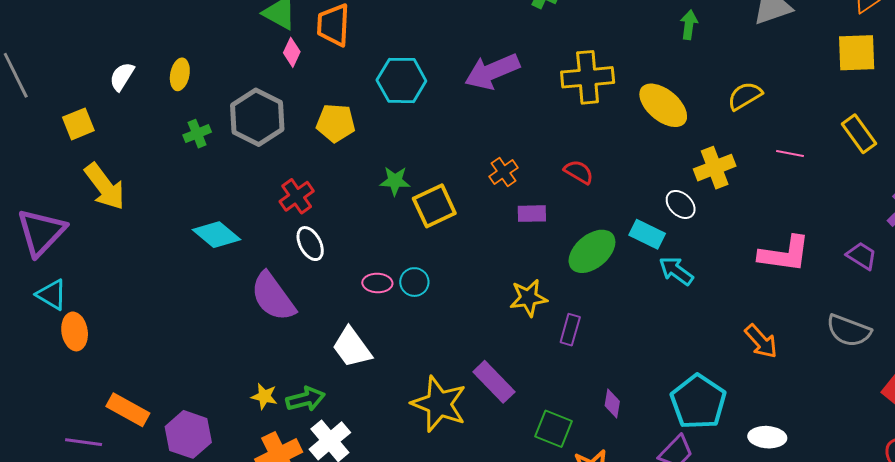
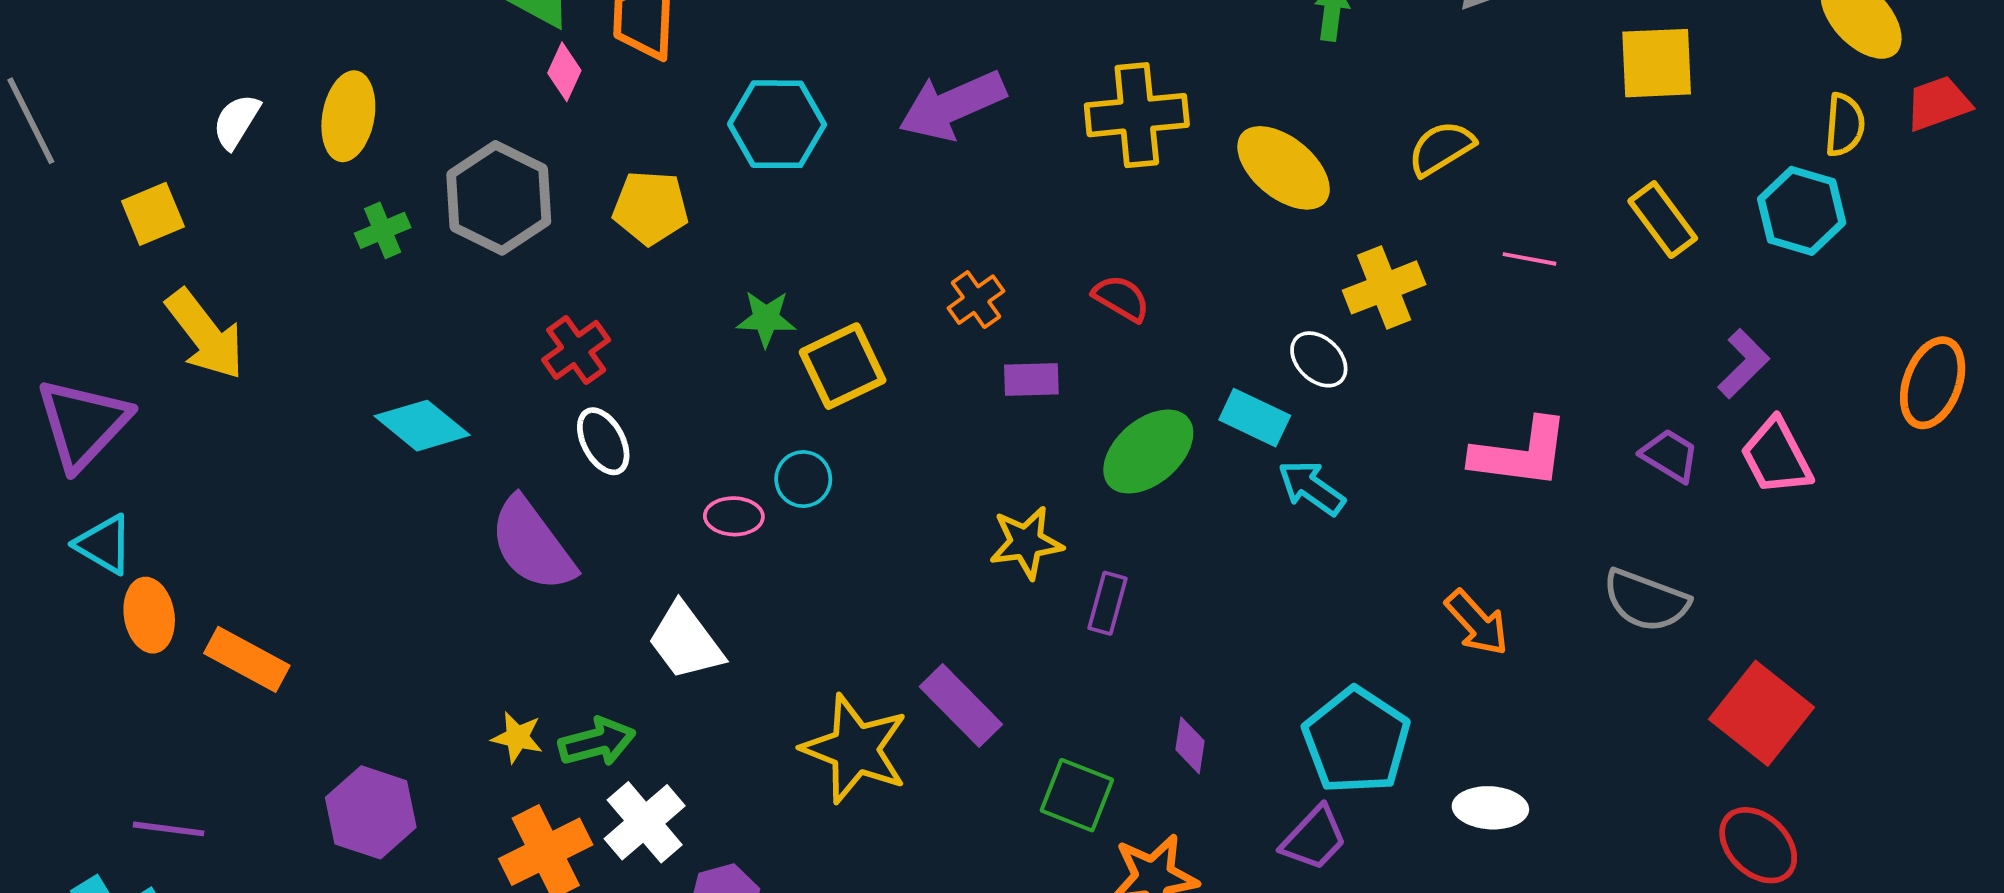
yellow ellipse: (180, 74) -> (348, 116), size x1.4
cyan circle: (414, 282) -> (803, 479), moved
orange rectangle: (128, 410) -> (247, 659), moved

